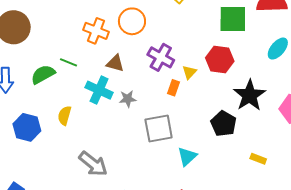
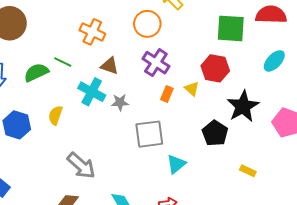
orange circle: (132, 21) -> (147, 24), moved
yellow triangle: (189, 72) -> (192, 89), moved, turned -35

